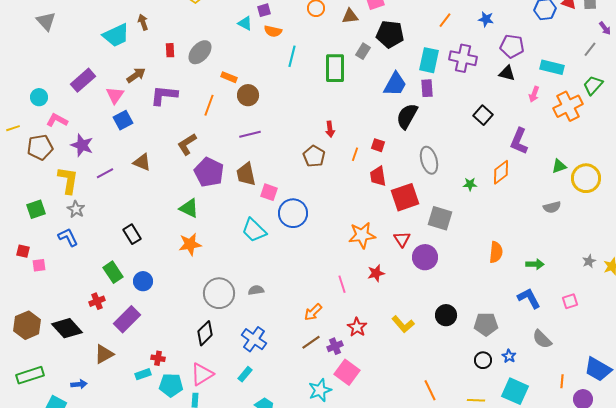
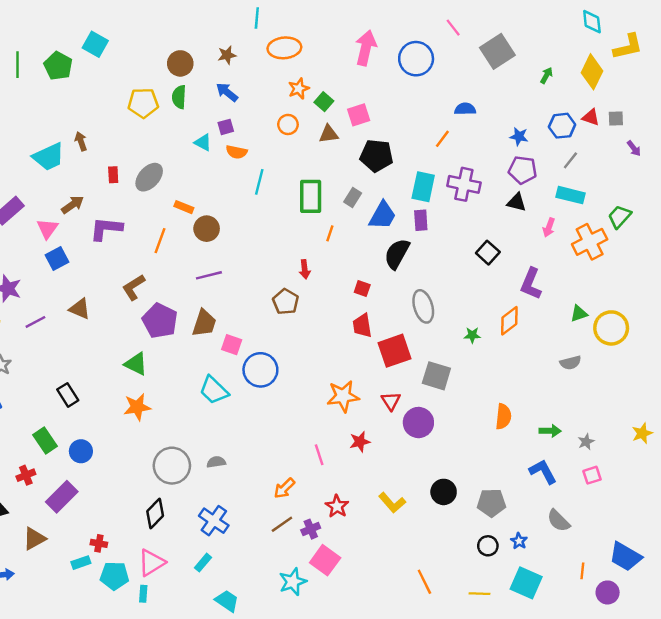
blue star: (486, 19) -> (519, 136), moved
gray line: (590, 49) -> (570, 160), moved
gray rectangle: (363, 51) -> (353, 197), moved
orange line: (355, 154) -> (330, 233), moved
brown trapezoid: (246, 174) -> (204, 323), turned -150
gray star: (589, 261) -> (586, 442), moved

